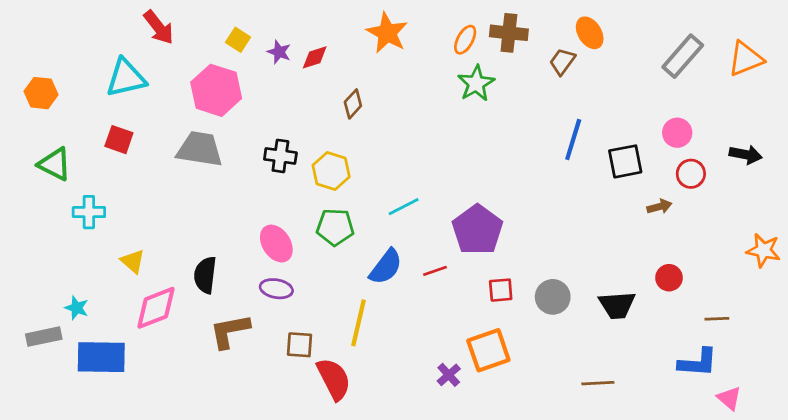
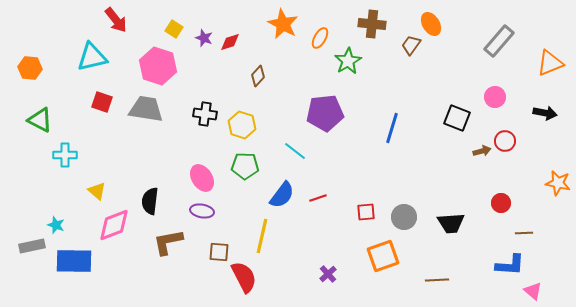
orange ellipse: (465, 40) -> (320, 38), moved
orange triangle: (746, 59) -> (550, 63), moved
red square: (119, 140) -> (102, 102), moved
blue line: (573, 140) -> (392, 128), moved
black square: (625, 161) -> (457, 118), turned 32
red circle: (691, 174) -> (505, 141), moved
cyan line: (404, 207) -> (295, 151), turned 65
purple pentagon: (477, 230) -> (325, 113), moved, turned 30
red circle: (669, 278) -> (501, 203), moved
orange square: (488, 350) -> (383, 256), moved

